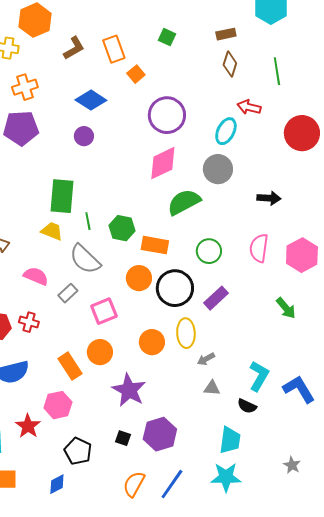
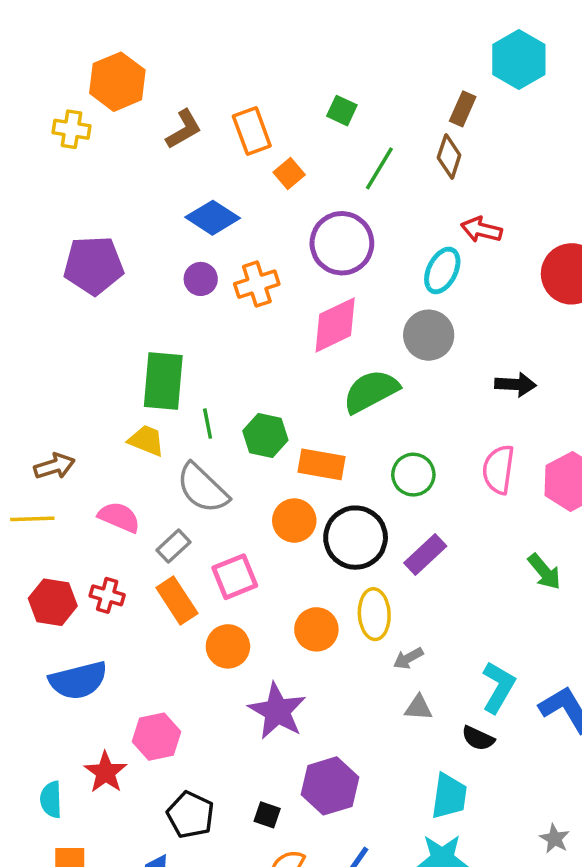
brown rectangle: (226, 34) -> (463, 109), moved, turned -54
green line: (277, 71) -> (379, 168), moved, turned 40
orange cross: (25, 87) -> (257, 284), moved
orange rectangle: (70, 366) -> (177, 600), moved
black square: (123, 438) -> (267, 815), moved

